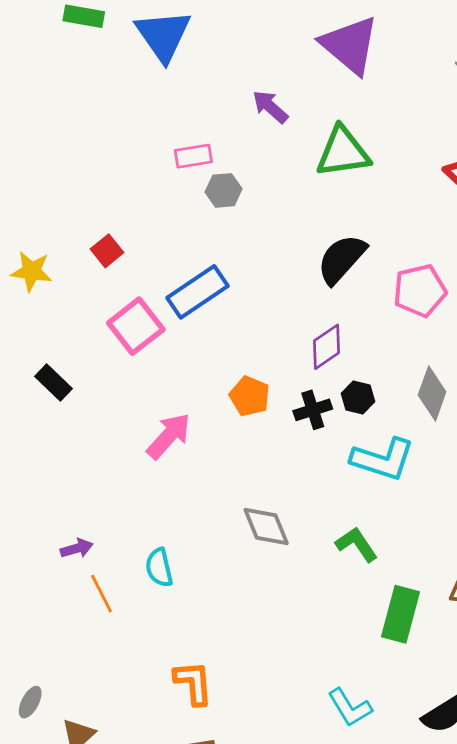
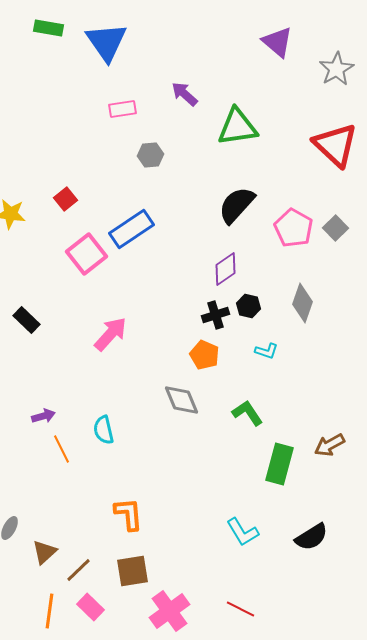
purple triangle: (350, 45) -> (278, 42), moved, size x0.7
pink rectangle: (193, 156) -> (122, 109), moved
pink pentagon: (420, 291) -> (294, 228), turned -30
black rectangle: (53, 382) -> (26, 320), moved
orange pentagon: (250, 396) -> (204, 355), moved
cyan L-shape: (383, 459) -> (266, 351), size x0.5

